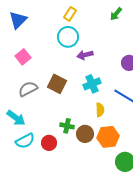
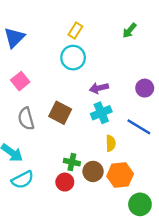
purple arrow: (85, 55) -> (99, 88), moved
gray semicircle: (28, 89) -> (26, 119), turned -78
red circle: (49, 143) -> (65, 182), moved

